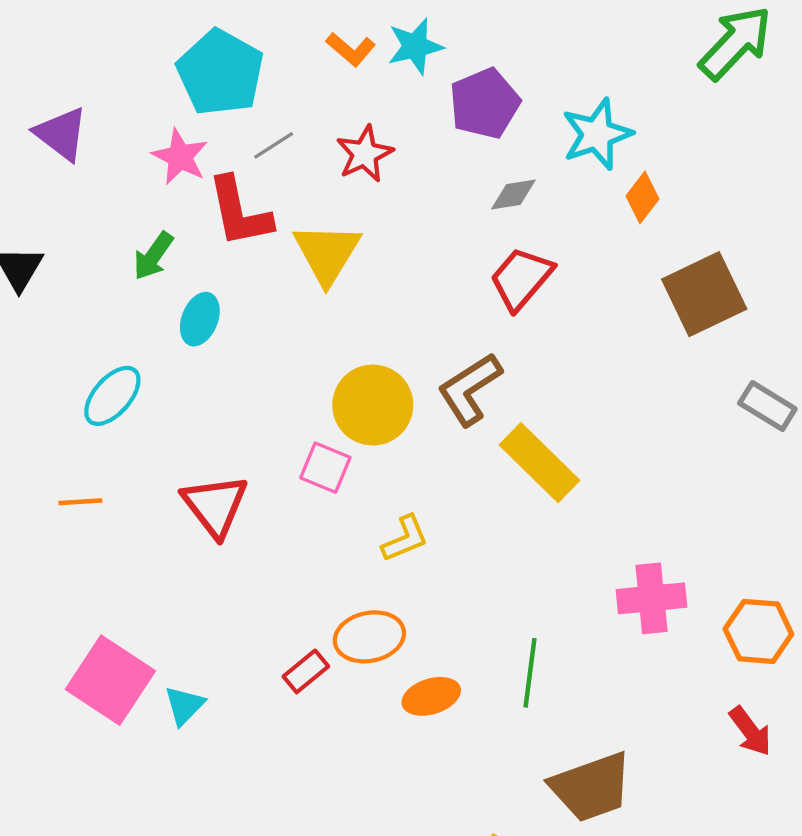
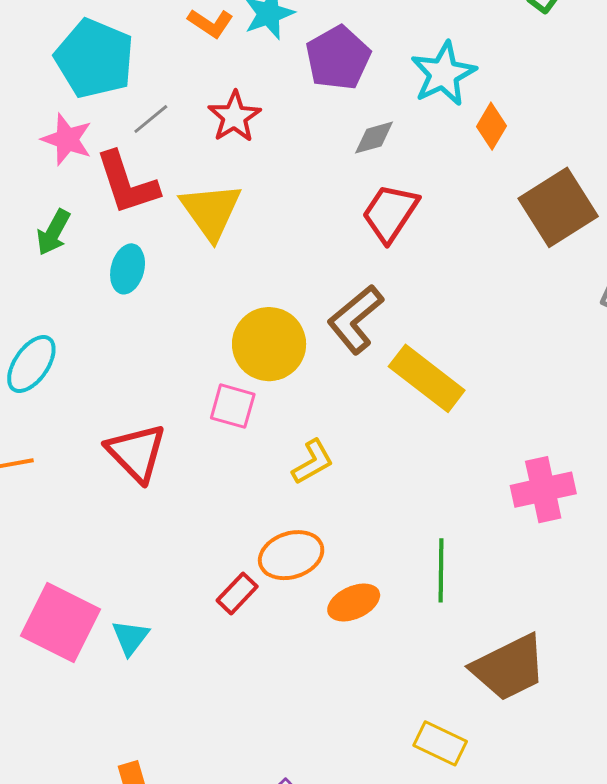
cyan ellipse: (200, 319) -> (128, 269), moved

